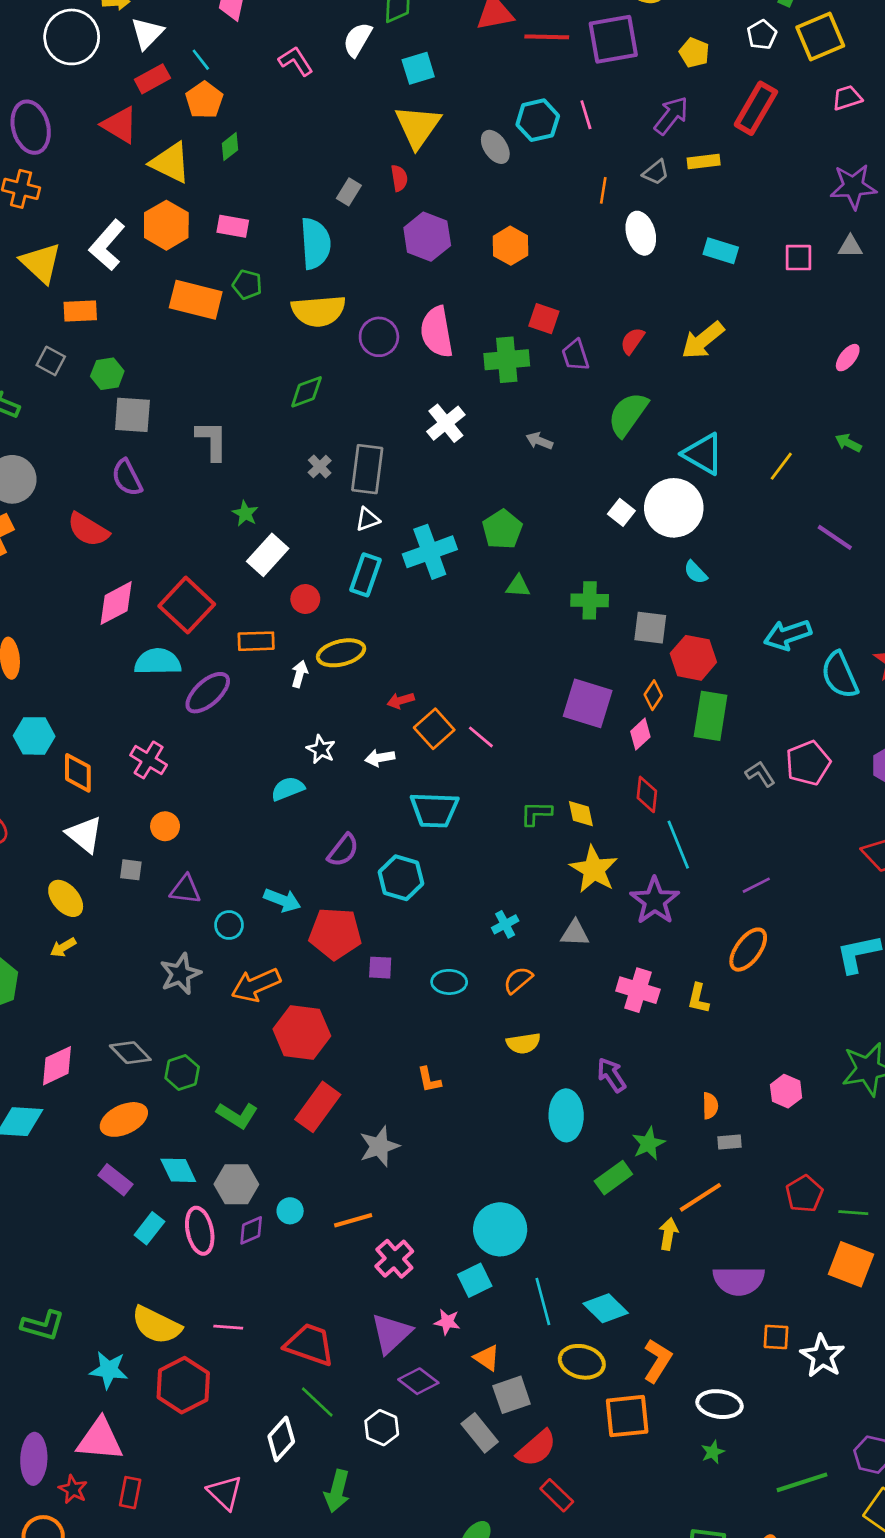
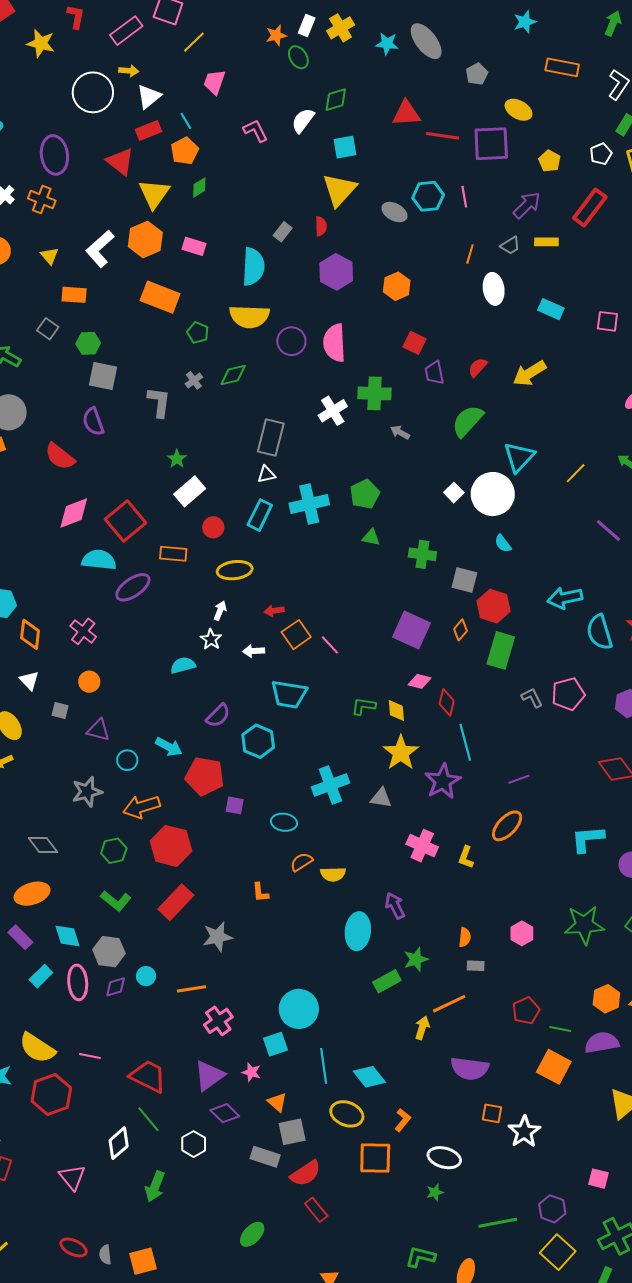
gray ellipse: (495, 147) -> (395, 212), turned -35
yellow triangle: (170, 163) -> (154, 194), turned 32
yellow triangle: (41, 263) -> (50, 256), size x0.6
green pentagon: (247, 285) -> (198, 333), moved
green cross: (507, 360) -> (375, 393), moved
cyan triangle: (703, 454) -> (519, 457), turned 36
gray cross: (320, 466) -> (194, 380), moved
white arrow: (300, 674) -> (220, 611), moved
pink diamond: (640, 734) -> (420, 681), moved, turned 50
white triangle: (85, 835) -> (29, 680), size x0.7
cyan cross: (505, 924) -> (330, 785), size x1.8
orange semicircle: (518, 980) -> (301, 862), moved
green hexagon: (182, 1073) -> (114, 851), moved
orange L-shape: (658, 1361) -> (403, 1120), size x0.7
gray rectangle: (480, 1433) -> (265, 1157), turned -40

